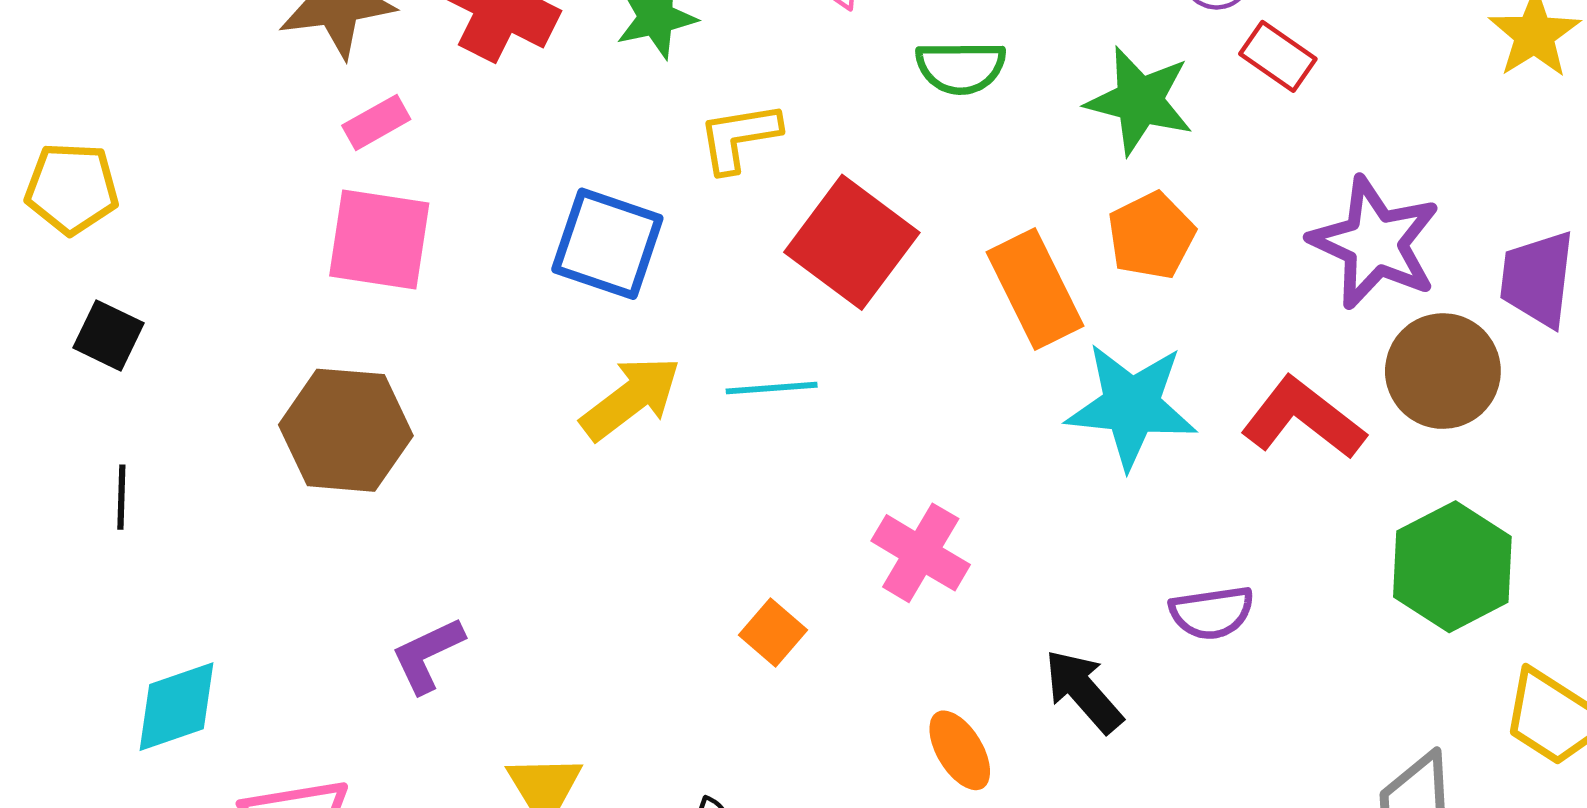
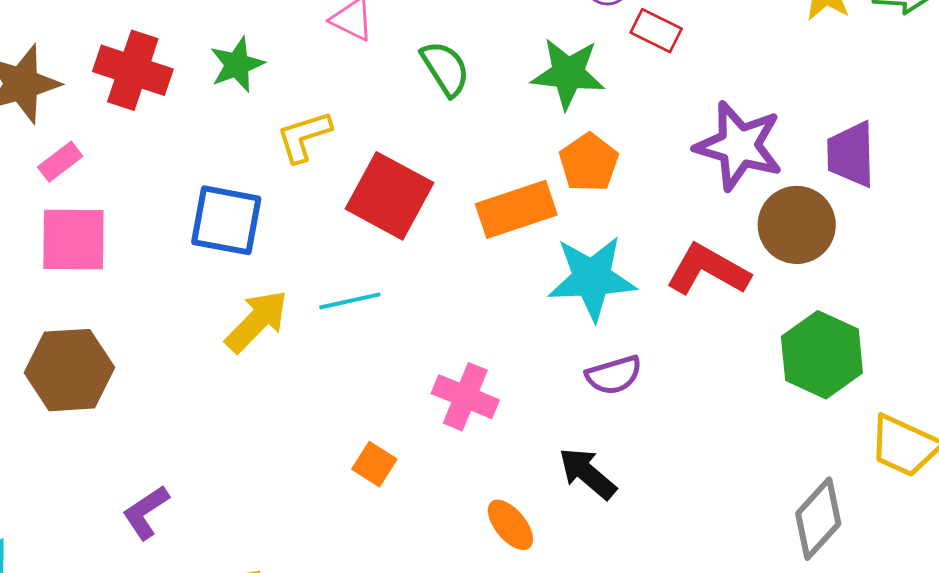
green semicircle: (961, 67) -> (445, 68), turned -114
orange rectangle: (1035, 289) -> (516, 209), turned -74
purple semicircle: (1212, 613) -> (614, 375), moved

